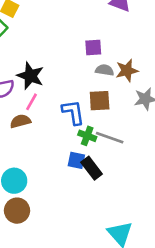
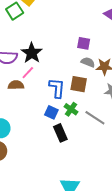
green cross: (87, 136) -> (71, 109), moved
gray line: (110, 138) -> (95, 118), moved
blue square: (76, 160) -> (51, 112), moved

